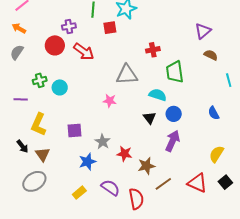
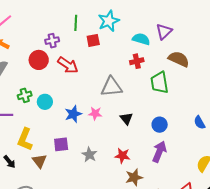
purple triangle: (203, 31) -> (164, 31), moved
brown semicircle: (211, 55) -> (179, 59), moved, size x1.5
cyan semicircle: (158, 95) -> (141, 39), moved
black triangle: (150, 118) -> (126, 119), moved
brown triangle: (42, 154) -> (40, 161), moved
red star: (124, 154) -> (122, 156), moved
blue star: (87, 162) -> (73, 114), moved

